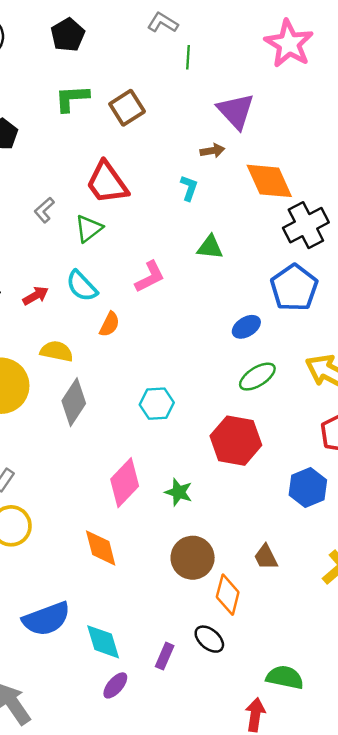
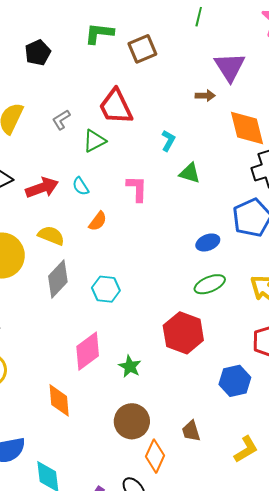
cyan L-shape: (189, 188) -> (168, 141), moved
pink L-shape: (150, 277) -> (137, 189), turned -72
cyan semicircle: (82, 286) -> (81, 186), size x0.7
red arrow: (36, 296) -> (42, 188), size x1.5
cyan hexagon: (157, 404) -> (106, 289), moved

